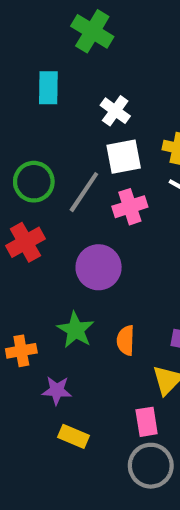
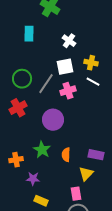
white cross: (115, 111) -> (69, 41), moved

